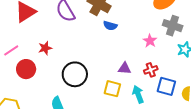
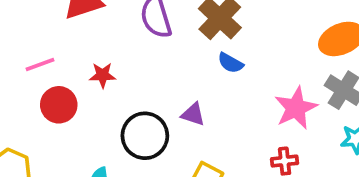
pink star: (150, 41) -> (296, 108), size x1.6
purple triangle: (124, 68) -> (193, 114), moved

